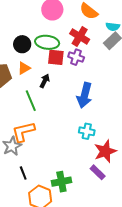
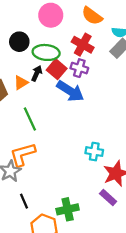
black circle: (22, 44) -> (19, 42), moved
red square: (56, 57) -> (57, 69), turned 36
black arrow: (45, 81) -> (37, 73), moved
blue arrow: (85, 95) -> (70, 91), moved, turned -70

